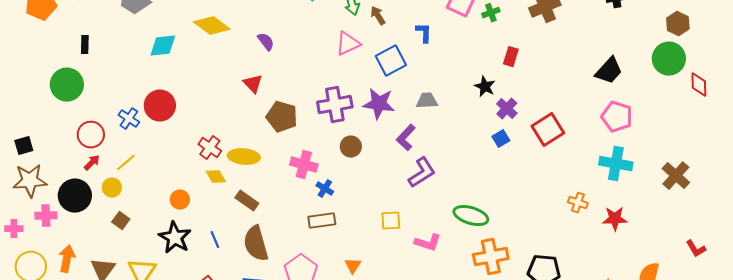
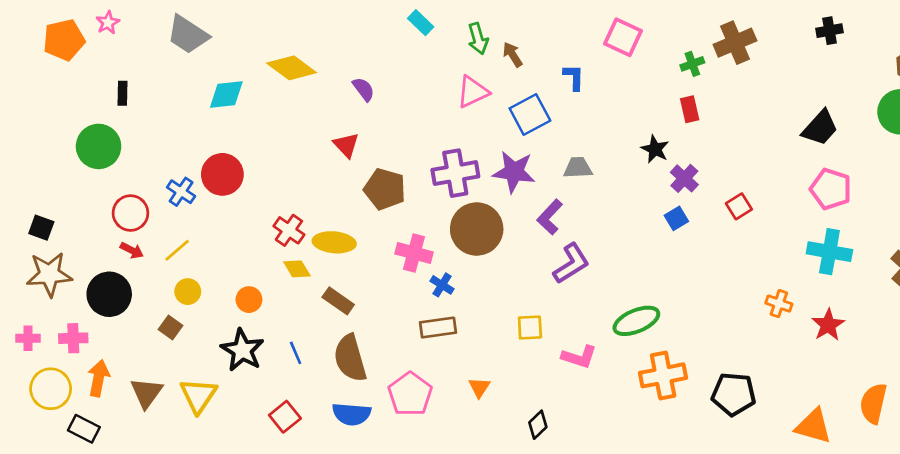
green cross: (491, 13) -> (692, 64), moved
red rectangle: (511, 57) -> (690, 109), turned -30
red square: (548, 130) -> (739, 206), size x0.6
black square: (24, 146) -> (41, 228), turned 36
brown circle: (351, 147) -> (477, 229), size x1.8
red arrow: (92, 163) -> (132, 250), turned 72
yellow circle: (112, 188) -> (188, 292), moved
pink cross: (46, 216) -> (73, 338), moved
green ellipse: (471, 216) -> (636, 321), turned -40
red star: (615, 219) -> (828, 325), turned -30

